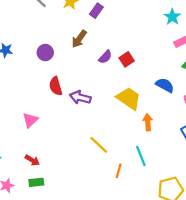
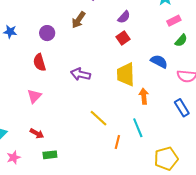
purple semicircle: (105, 57) -> (124, 17), moved
red semicircle: (56, 86) -> (39, 62), moved
yellow trapezoid: (129, 98) -> (126, 74), turned -125
green rectangle: (36, 182) -> (50, 155), moved

